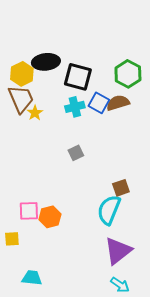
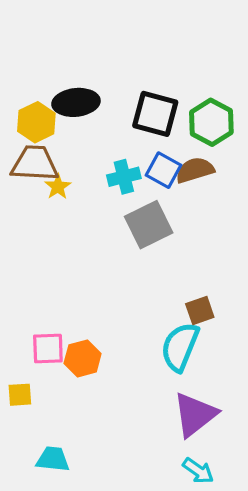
black square: (78, 77) -> (155, 114), moved
brown trapezoid: (21, 99) -> (35, 164), turned -64
gray square: (76, 153) -> (149, 225), moved, size x1.8

